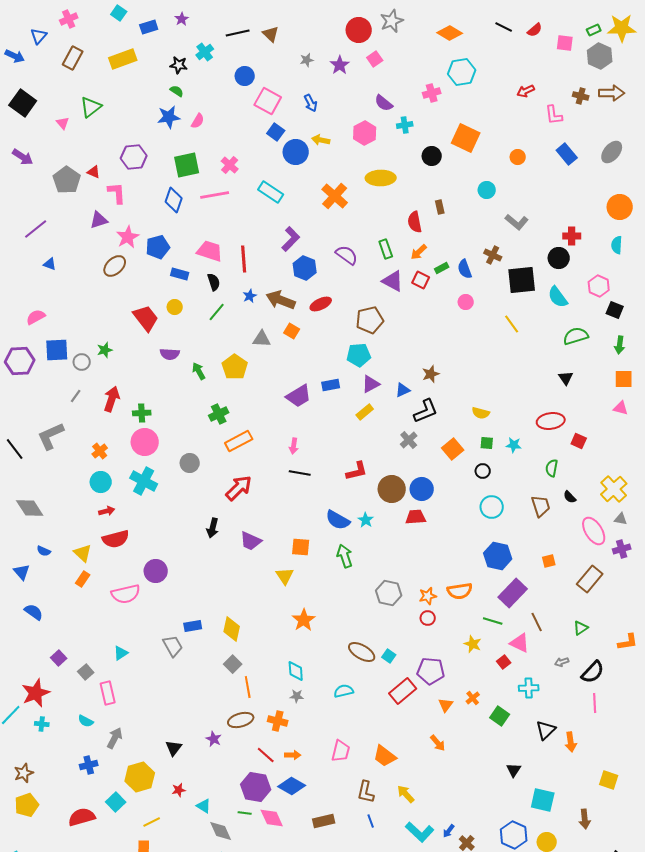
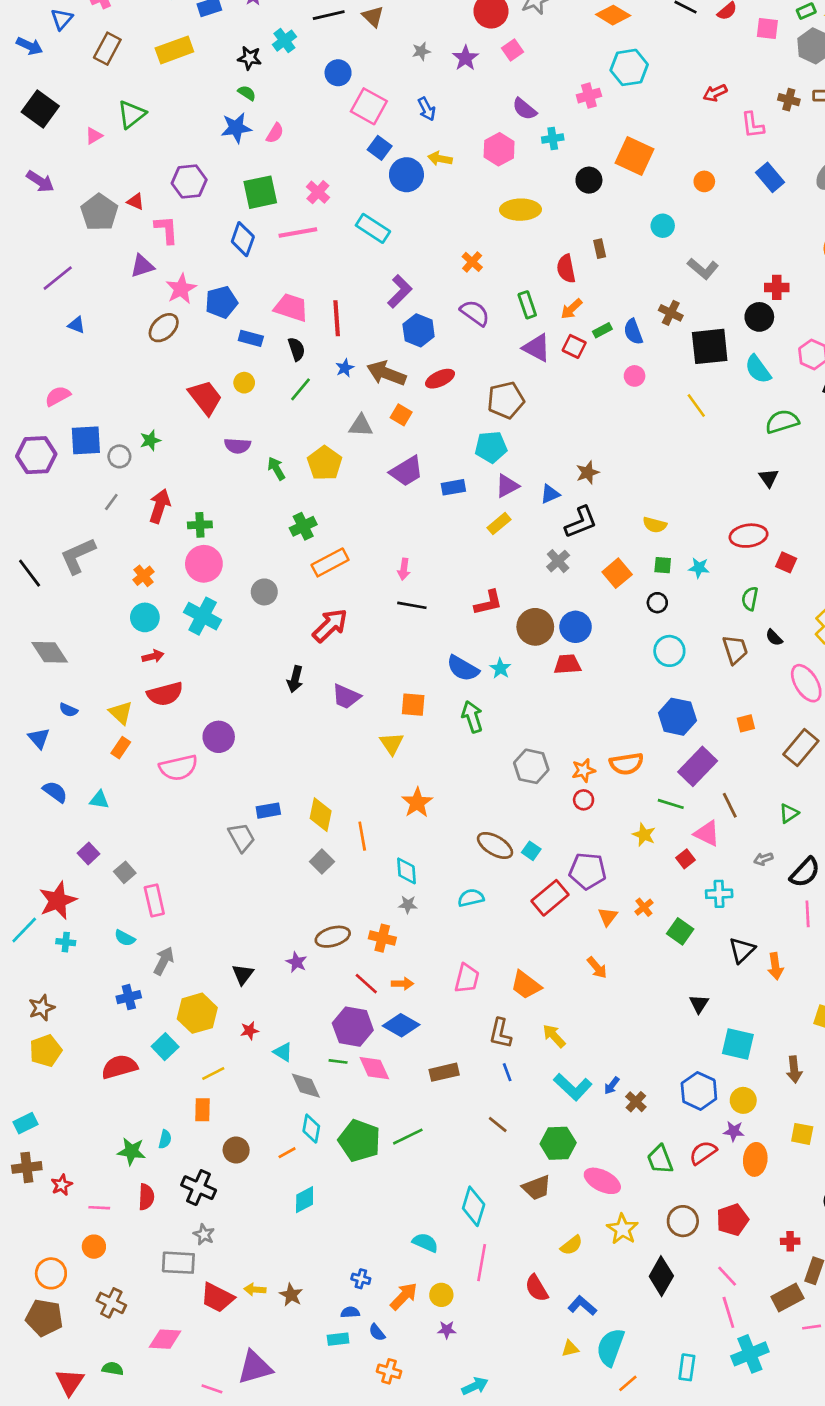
pink triangle: (63, 123) -> (94, 136), turned 40
orange cross: (335, 196) -> (472, 262), moved, size x0.6
purple trapezoid: (299, 396) -> (406, 471), moved
cyan triangle: (121, 653) -> (99, 800), moved, turned 42
orange line: (248, 687) -> (362, 836), moved

